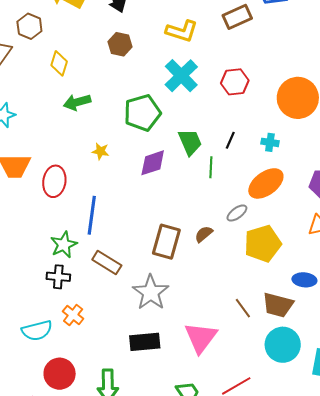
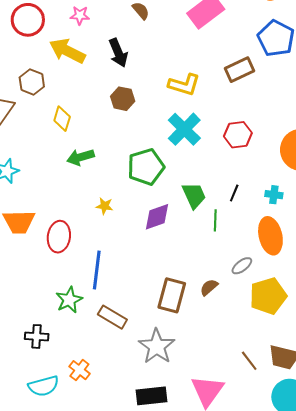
orange ellipse: (266, 183) -> (270, 236), turned -66
black cross: (58, 277) -> (37, 336), moved

